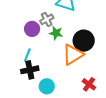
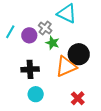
gray cross: (47, 19) -> (45, 28), turned -32
cyan line: (27, 55) -> (10, 32), moved
black cross: (30, 70) -> (30, 69), moved

